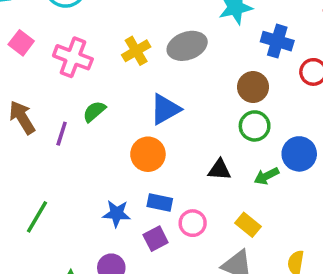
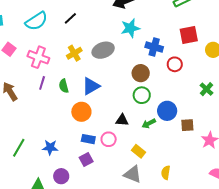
green semicircle: (94, 111) -> (64, 86), moved, turned -64
purple line: (62, 134) -> (42, 83), moved
blue star: (117, 214) -> (50, 147), moved
pink circle: (193, 223) -> (109, 139), moved

